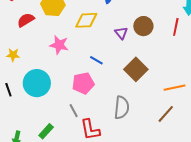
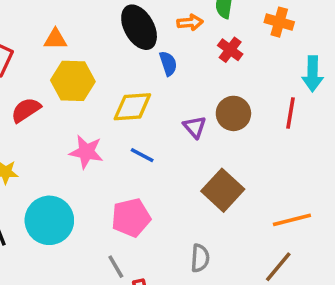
blue line: (96, 60) -> (142, 155), moved
gray semicircle: (122, 107) -> (200, 258), size x0.7

